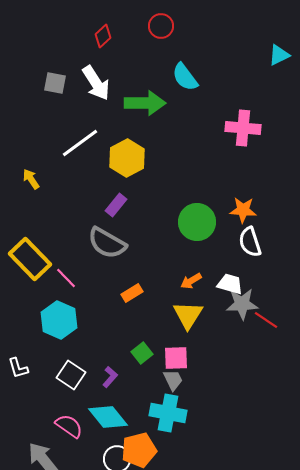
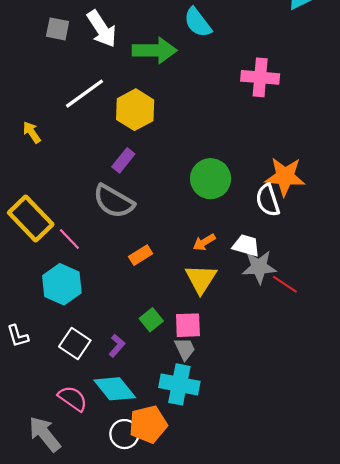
orange star: (243, 210) -> (285, 177), moved, size x1.4

